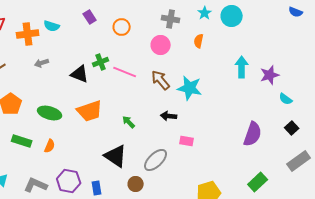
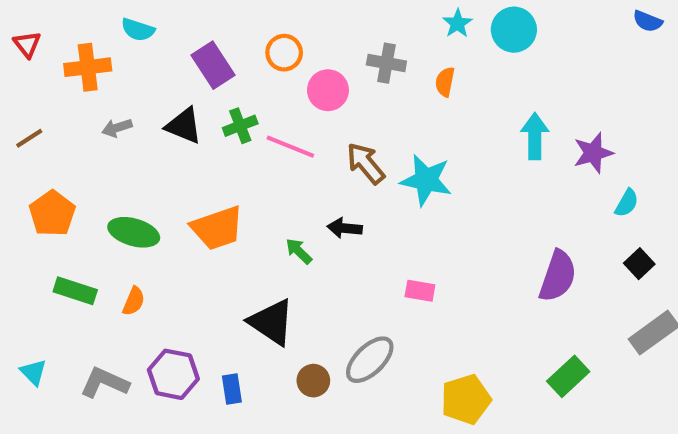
purple rectangle: (90, 17) -> (213, 65), moved, size x1.5
gray cross: (171, 19) -> (386, 63), moved
cyan semicircle: (52, 26) -> (138, 30), moved
pink circle: (161, 45) -> (328, 90), moved
black triangle: (80, 74) -> (184, 126), moved
cyan semicircle: (286, 99) -> (627, 203), turned -96
black arrow: (169, 116) -> (345, 228), moved
gray ellipse: (156, 160) -> (370, 360), moved

